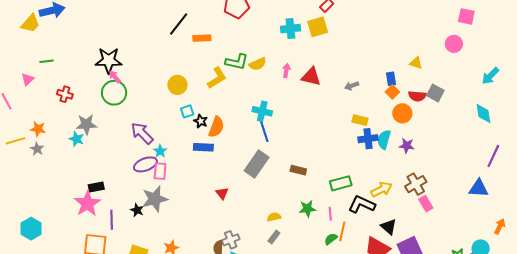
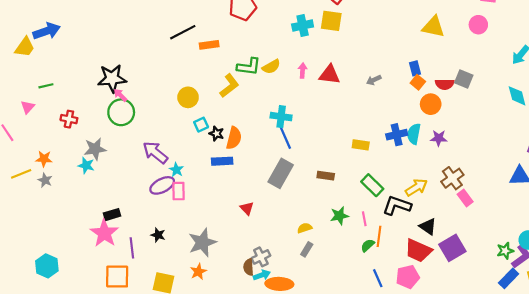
black line: (179, 24) -> (183, 32), turned 30
yellow square: (318, 27) -> (331, 21), turned 30
yellow triangle: (416, 63) -> (433, 27), moved, size x1.6
yellow rectangle: (360, 120) -> (361, 145), moved
green rectangle: (341, 183) -> (372, 185), turned 65
gray star: (155, 199) -> (202, 242), moved

